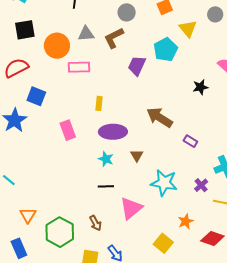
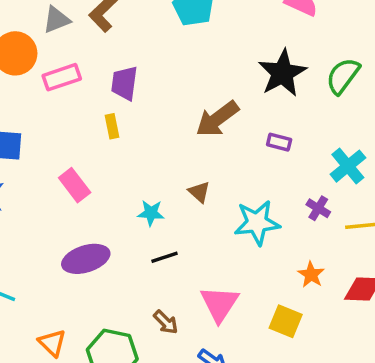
purple trapezoid: (137, 66) -> (124, 83), moved
black star: (200, 87) -> (282, 73), moved, size x1.8
brown arrow: (160, 117) -> (217, 119), turned -52
purple ellipse: (113, 132) -> (86, 259), moved
pink triangle: (131, 208) -> (220, 304), moved

